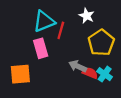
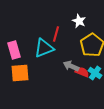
cyan triangle: (44, 21) -> (44, 48), moved
pink rectangle: (41, 48) -> (14, 50), moved

